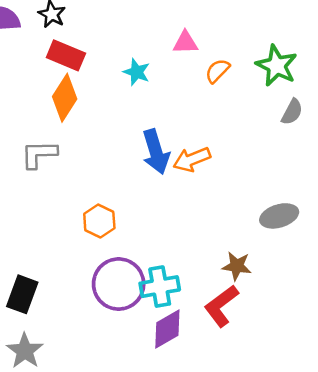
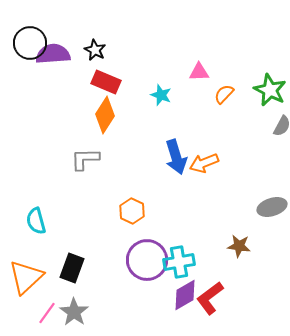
red L-shape: (221, 306) -> (210, 298), moved

